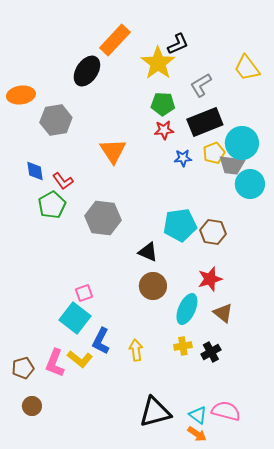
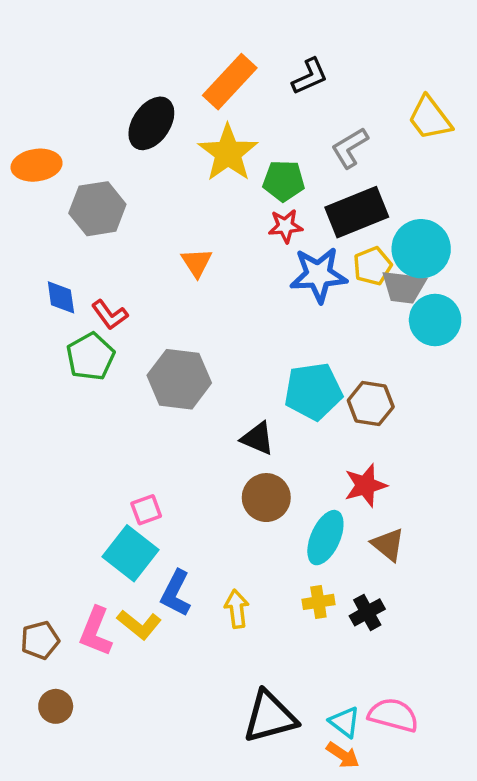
orange rectangle: (115, 40) -> (230, 82), moved
yellow star: (158, 63) -> (228, 153), moved
orange triangle: (113, 151) -> (197, 263), size x0.7
blue star: (183, 158) -> (318, 275), size x1.8

